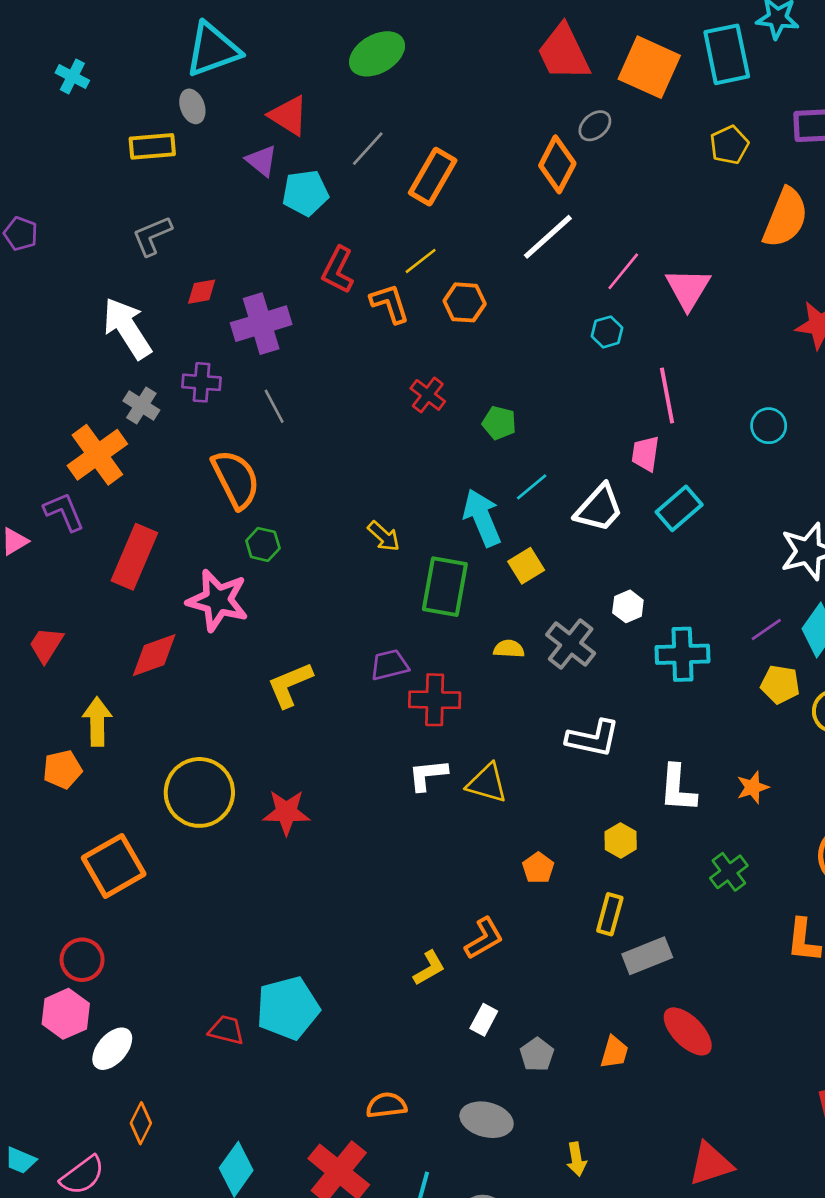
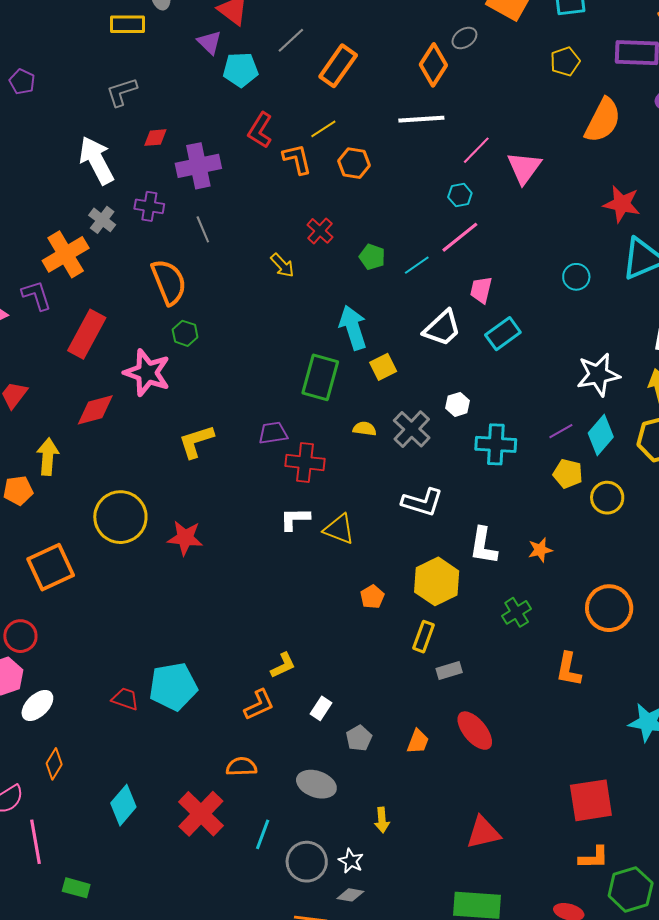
white line: (548, 237) -> (421, 119), turned 33
pink line: (667, 396) -> (460, 237), moved, turned 57
cyan line: (532, 487) -> (417, 265), moved
yellow arrow: (384, 536) -> (282, 265), moved
yellow hexagon: (621, 840) -> (437, 581), size x1.8
orange L-shape: (484, 938) -> (259, 705), moved
gray rectangle: (647, 956) -> (449, 671), size x0.7

